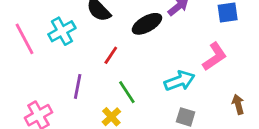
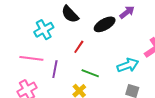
pink line: (25, 39) -> (31, 58), moved, turned -55
green line: (127, 92) -> (90, 73), turned -36

